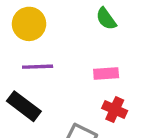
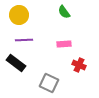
red cross: (115, 110) -> (79, 65), moved

